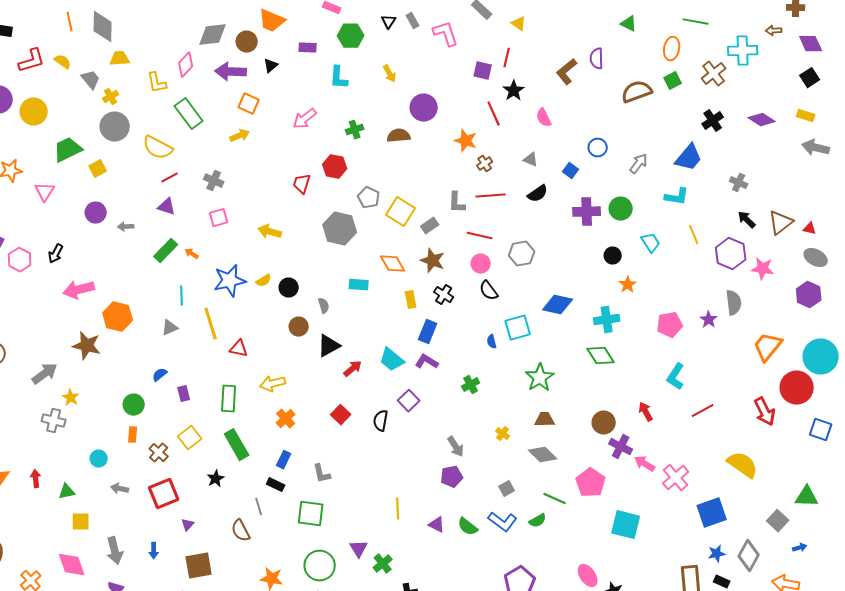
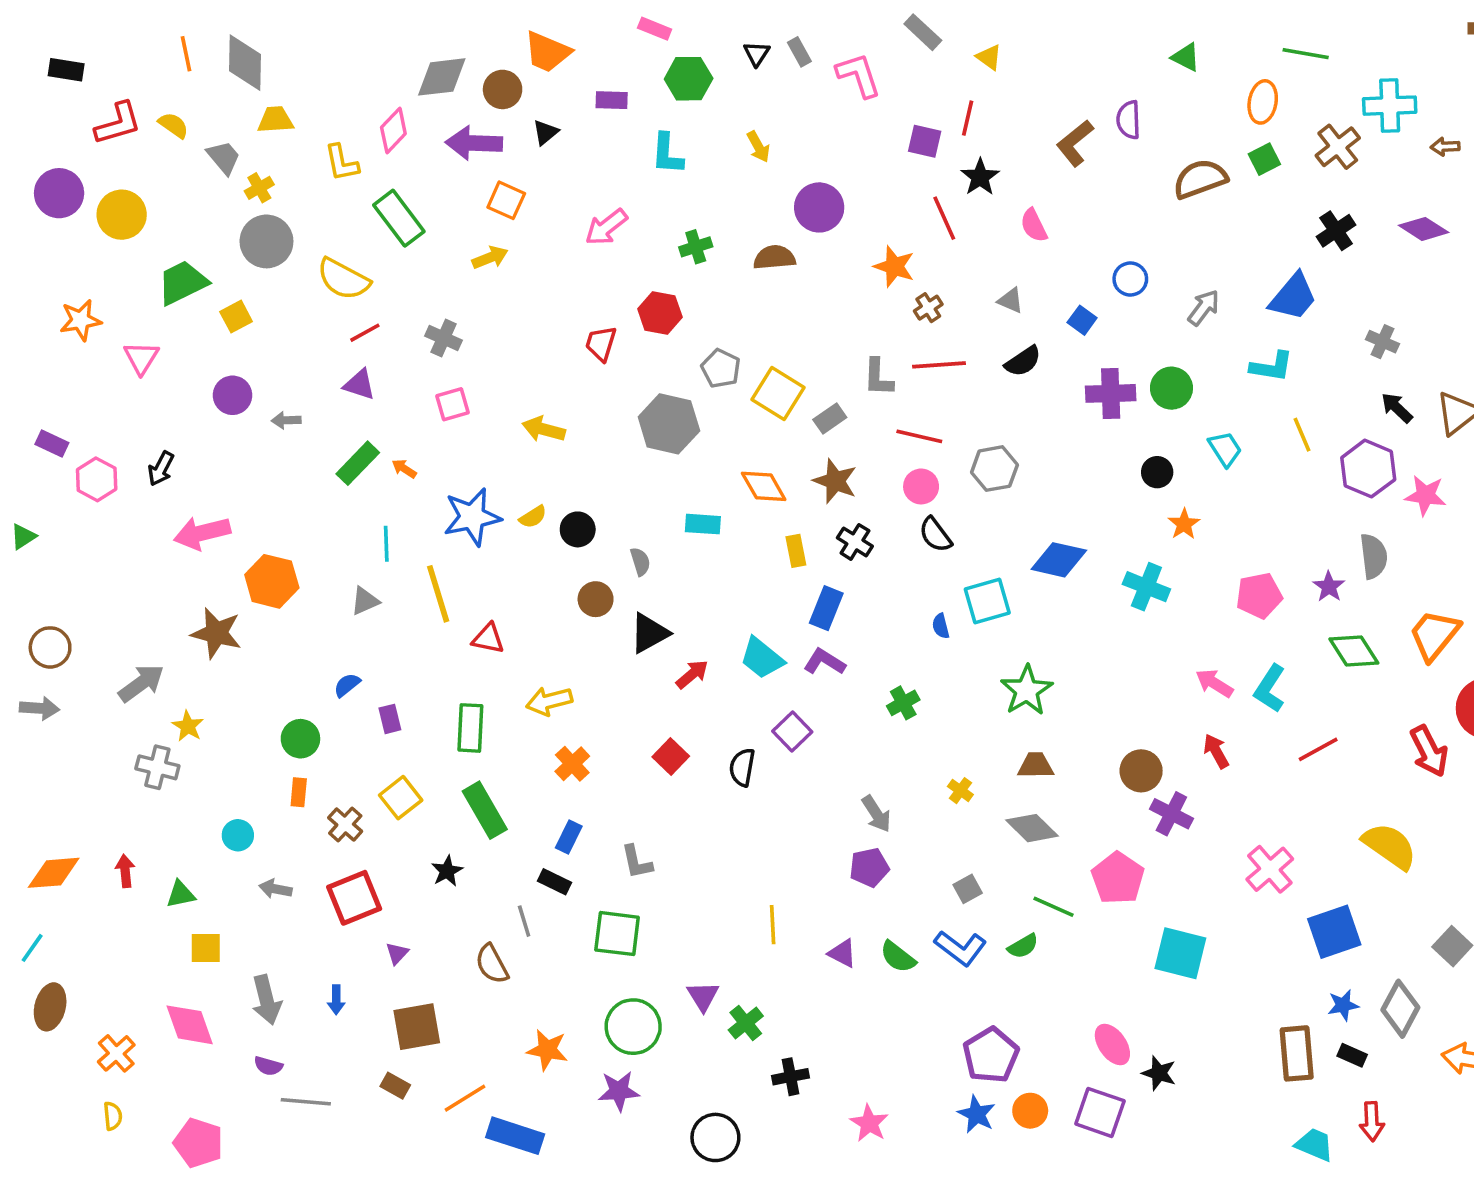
brown arrow: (774, 31) -> (1445, 147), moved
cyan cross: (607, 320) -> (1146, 587), turned 30
green diamond: (601, 356) -> (1354, 651), moved
pink arrow: (645, 464) -> (1214, 683), moved

